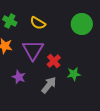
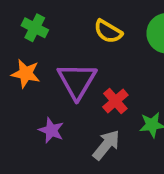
yellow semicircle: (38, 23) -> (108, 31), moved

